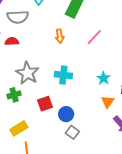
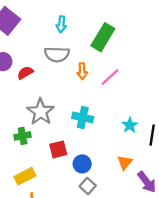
gray semicircle: (18, 17) -> (57, 54), moved
pink line: (94, 37) -> (110, 77), moved
red semicircle: (12, 41) -> (25, 73), turned -32
orange triangle: (108, 102) -> (125, 162), moved

